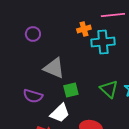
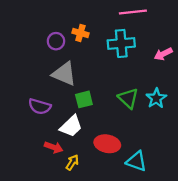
orange cross: (84, 29) -> (80, 33), moved, turned 32
purple circle: (33, 34) -> (56, 41), moved

